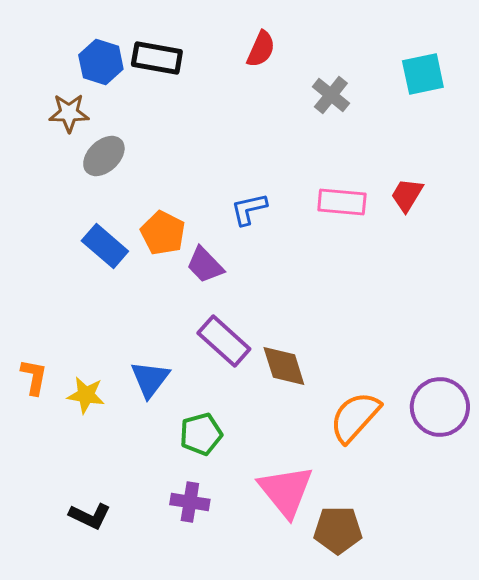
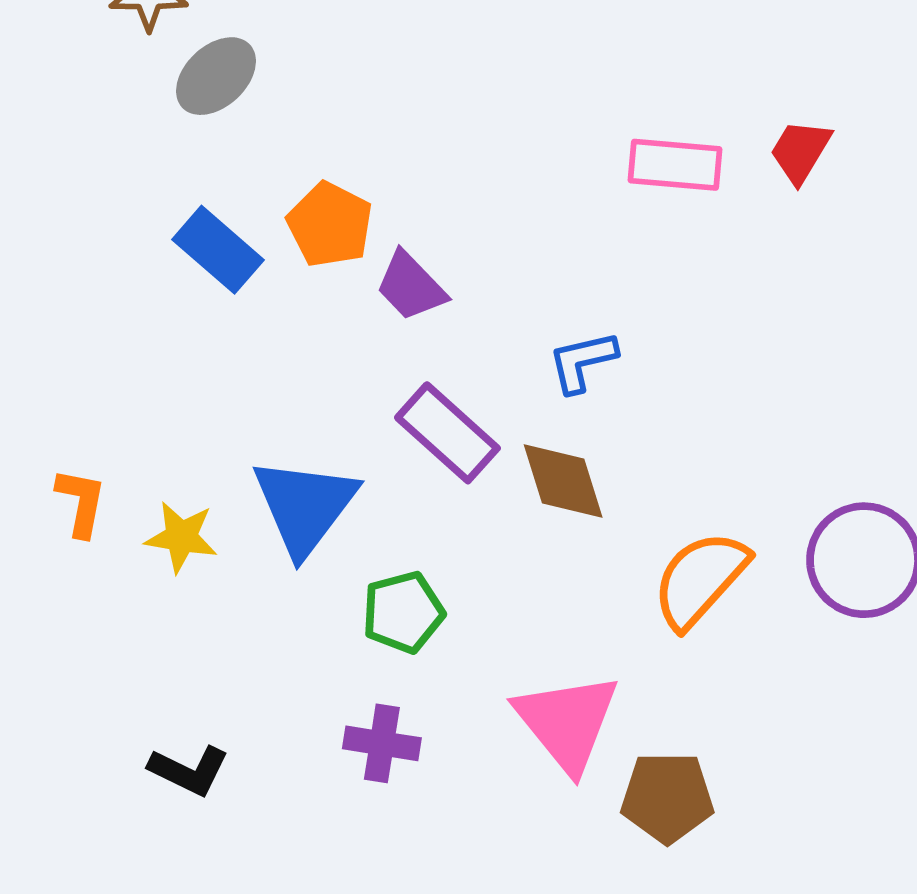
blue L-shape: (249, 209) -> (582, 362), moved
blue triangle: (150, 379) -> (305, 506), size x1.4

